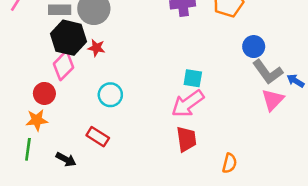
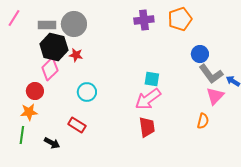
orange semicircle: (230, 163) -> (203, 121), moved

